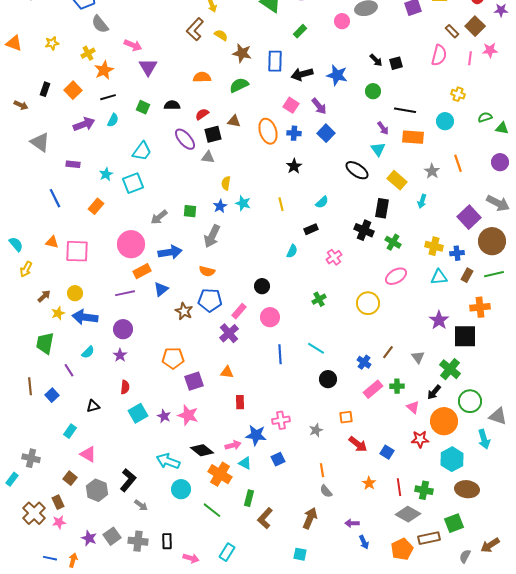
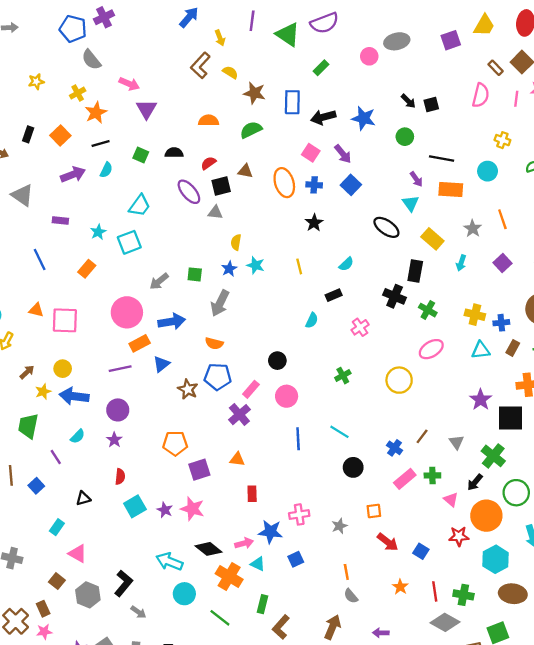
purple square: (469, 217) -> (502, 263), moved, size x0.7

